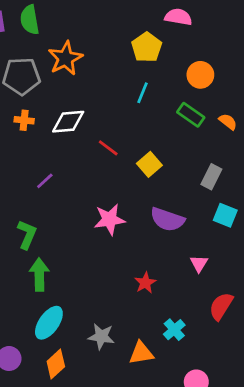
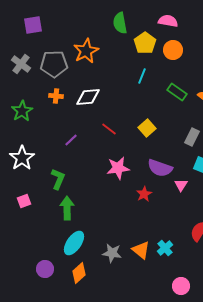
green semicircle: (30, 20) -> (120, 23), moved
orange circle: (200, 75) -> (173, 50), moved
red line: (108, 148) -> (109, 129), moved
pink triangle: (199, 263) -> (181, 185), moved
red star: (145, 283) -> (144, 194), moved
orange triangle: (141, 353) -> (141, 250), moved, turned 48

